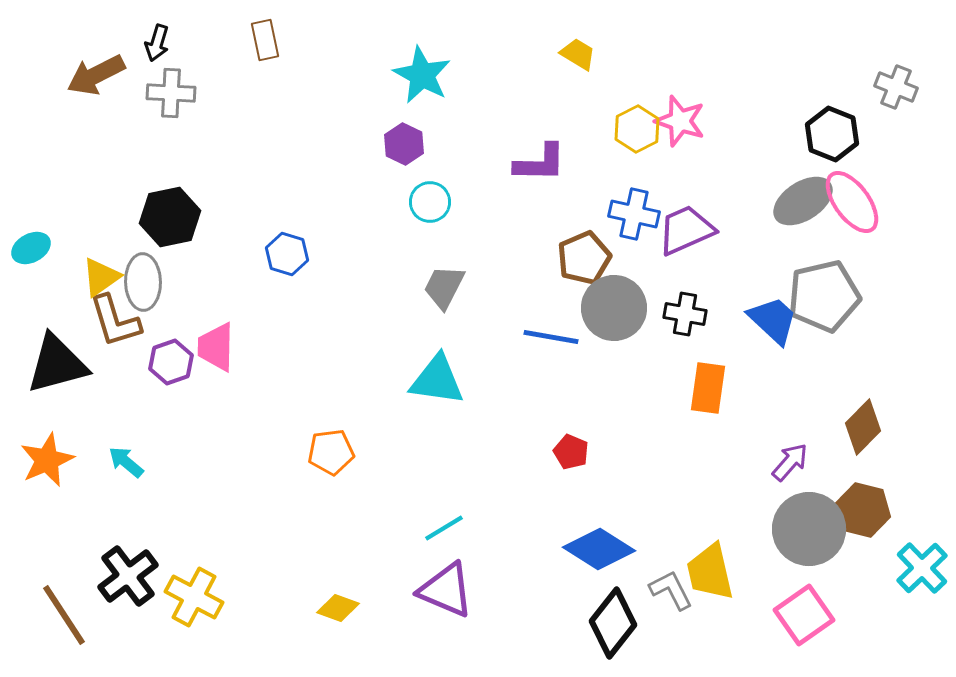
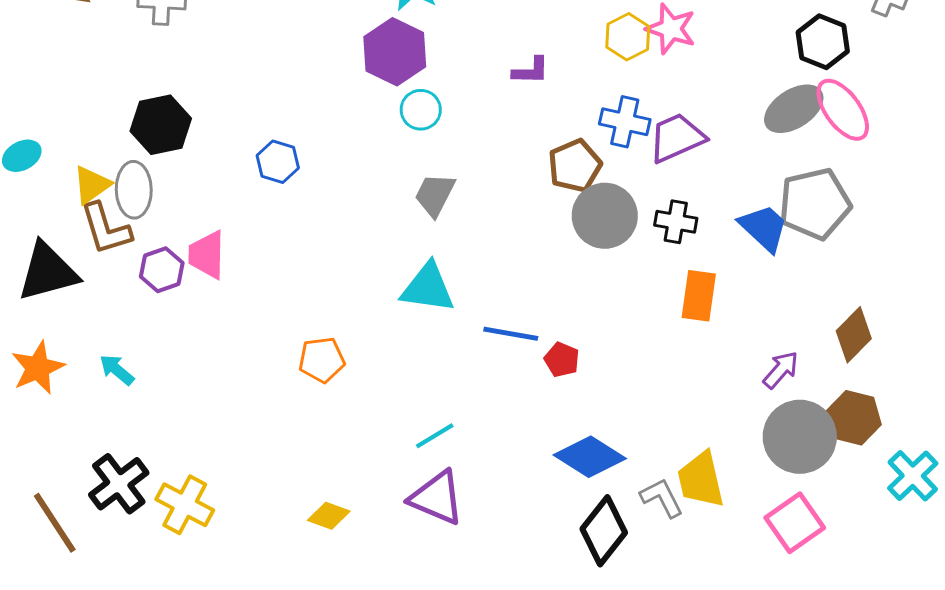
purple hexagon: (404, 144) -> (395, 52), size x1.6
purple L-shape: (540, 163) -> (531, 71), size x0.7
blue line: (551, 337) -> (511, 334), moved

